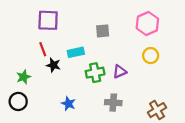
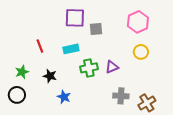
purple square: (48, 20) -> (75, 18), moved
black star: (53, 65) -> (50, 76), moved
gray cross: (113, 103) -> (121, 96), moved

